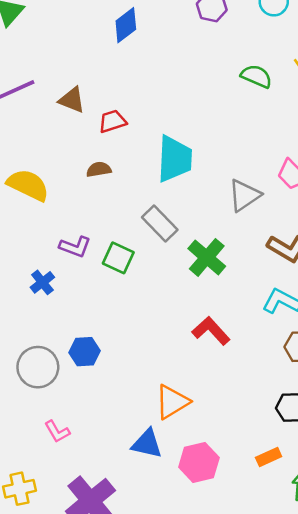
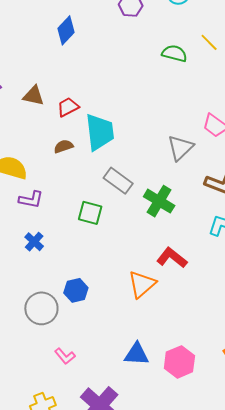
cyan trapezoid: (175, 159) -> (100, 132), moved
purple L-shape: (75, 247) -> (31, 200), moved
orange triangle: (172, 402) -> (142, 284), moved

